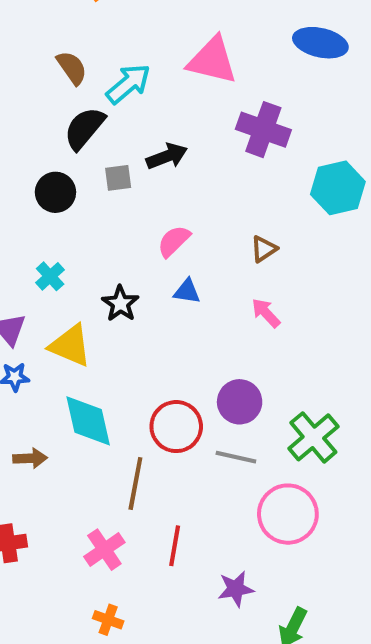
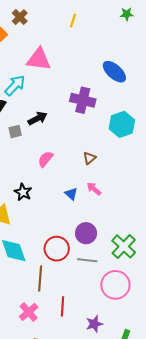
blue ellipse: (320, 43) -> (114, 72), moved, turned 35
pink triangle: (212, 60) -> (39, 59), moved
blue triangle: (187, 291) -> (71, 194), moved, turned 40

